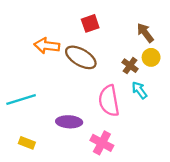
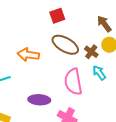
orange arrow: (47, 46) -> (28, 55), moved
brown ellipse: (81, 57) -> (65, 45), moved

